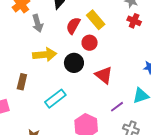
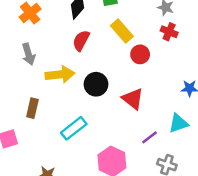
gray arrow: (38, 23) -> (29, 54), moved
red semicircle: (73, 26) -> (81, 41), moved
red circle: (90, 43) -> (140, 54), moved

